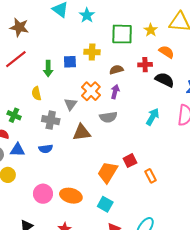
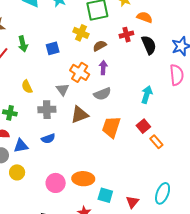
yellow cross: (92, 52) -> (81, 33), moved, turned 35
green arrow: (48, 69) -> (23, 44), moved
black semicircle: (165, 80) -> (149, 45), turned 54
cyan arrow: (153, 117) -> (147, 95), moved
red square: (130, 161) -> (143, 126), moved
orange trapezoid: (108, 172) -> (111, 127), moved
cyan square: (105, 204) -> (105, 195), moved

